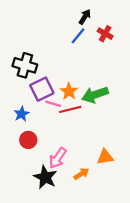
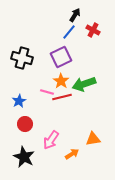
purple square: (42, 89) -> (61, 57), moved
black star: (45, 177) -> (24, 157), moved

